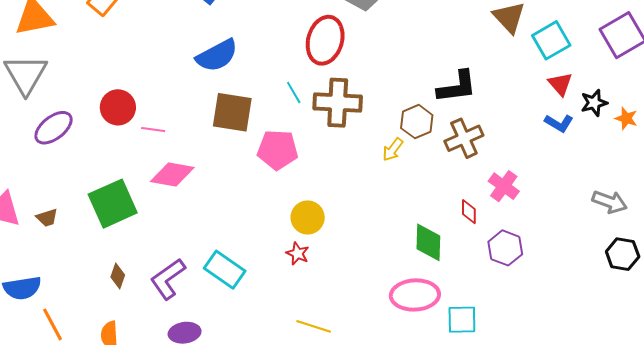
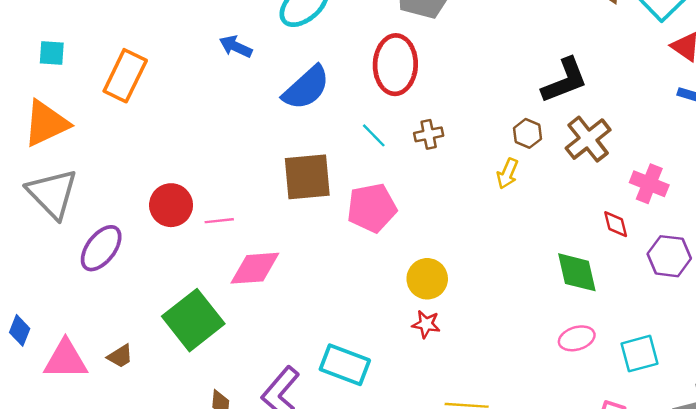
blue semicircle: (217, 56) -> (306, 88), moved
brown cross: (338, 103) -> (429, 134), size x0.5
brown hexagon: (417, 122) -> (528, 133), size x0.7
pink ellipse: (415, 295) -> (577, 338), size x0.6

